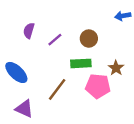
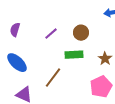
purple semicircle: (29, 31) -> (15, 30), moved
pink pentagon: (98, 86) -> (101, 87), moved, turned -30

